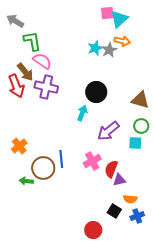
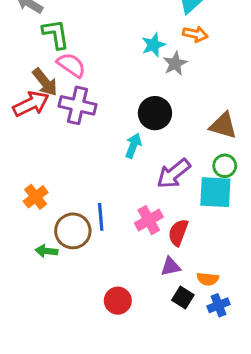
gray star: (109, 50) -> (175, 64), moved
red arrow: (16, 86) -> (31, 104), turned -95
cyan square: (135, 143) -> (215, 192), size x1.6
purple triangle: (119, 180) -> (170, 267), moved
red circle: (93, 230) -> (118, 301), moved

